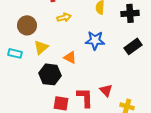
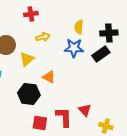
blue star: (95, 40) -> (74, 48), moved
black rectangle: (133, 46) -> (101, 54), moved
yellow triangle: (41, 47) -> (27, 59), moved

